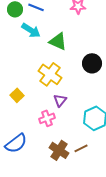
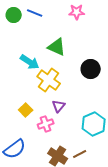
cyan arrow: (31, 30) -> (30, 62), moved
yellow square: (17, 95) -> (26, 110), moved

